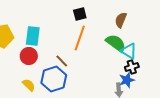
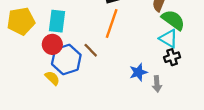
green semicircle: (116, 43) -> (173, 20), moved
blue hexagon: (54, 79) -> (66, 59), moved
blue star: (127, 80) -> (138, 72), moved

